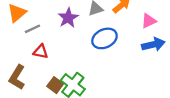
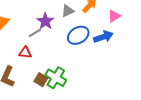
gray line: (32, 29) -> (35, 33), moved
blue arrow: (153, 45) -> (103, 37), moved

